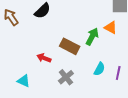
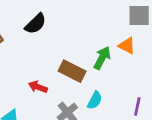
cyan semicircle: (99, 69) -> (95, 100), moved

